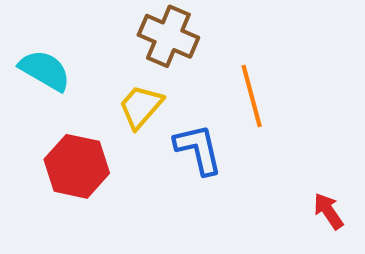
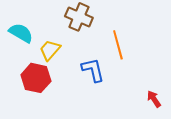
yellow trapezoid: (141, 107) -> (50, 50), moved

